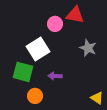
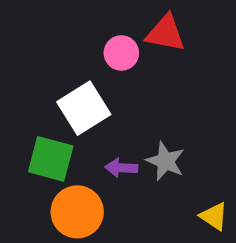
gray star: (88, 48) -> (165, 161), moved
orange circle: (35, 96) -> (77, 212), size x1.5

